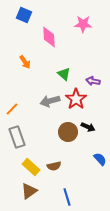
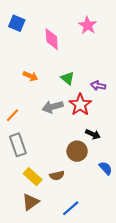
blue square: (24, 15) -> (17, 23), moved
pink star: (83, 24) -> (88, 25), turned 30
orange arrow: (25, 62) -> (31, 76), moved, turned -32
brown circle: (68, 132) -> (77, 151), moved
blue line: (67, 197) -> (71, 208), turned 66

